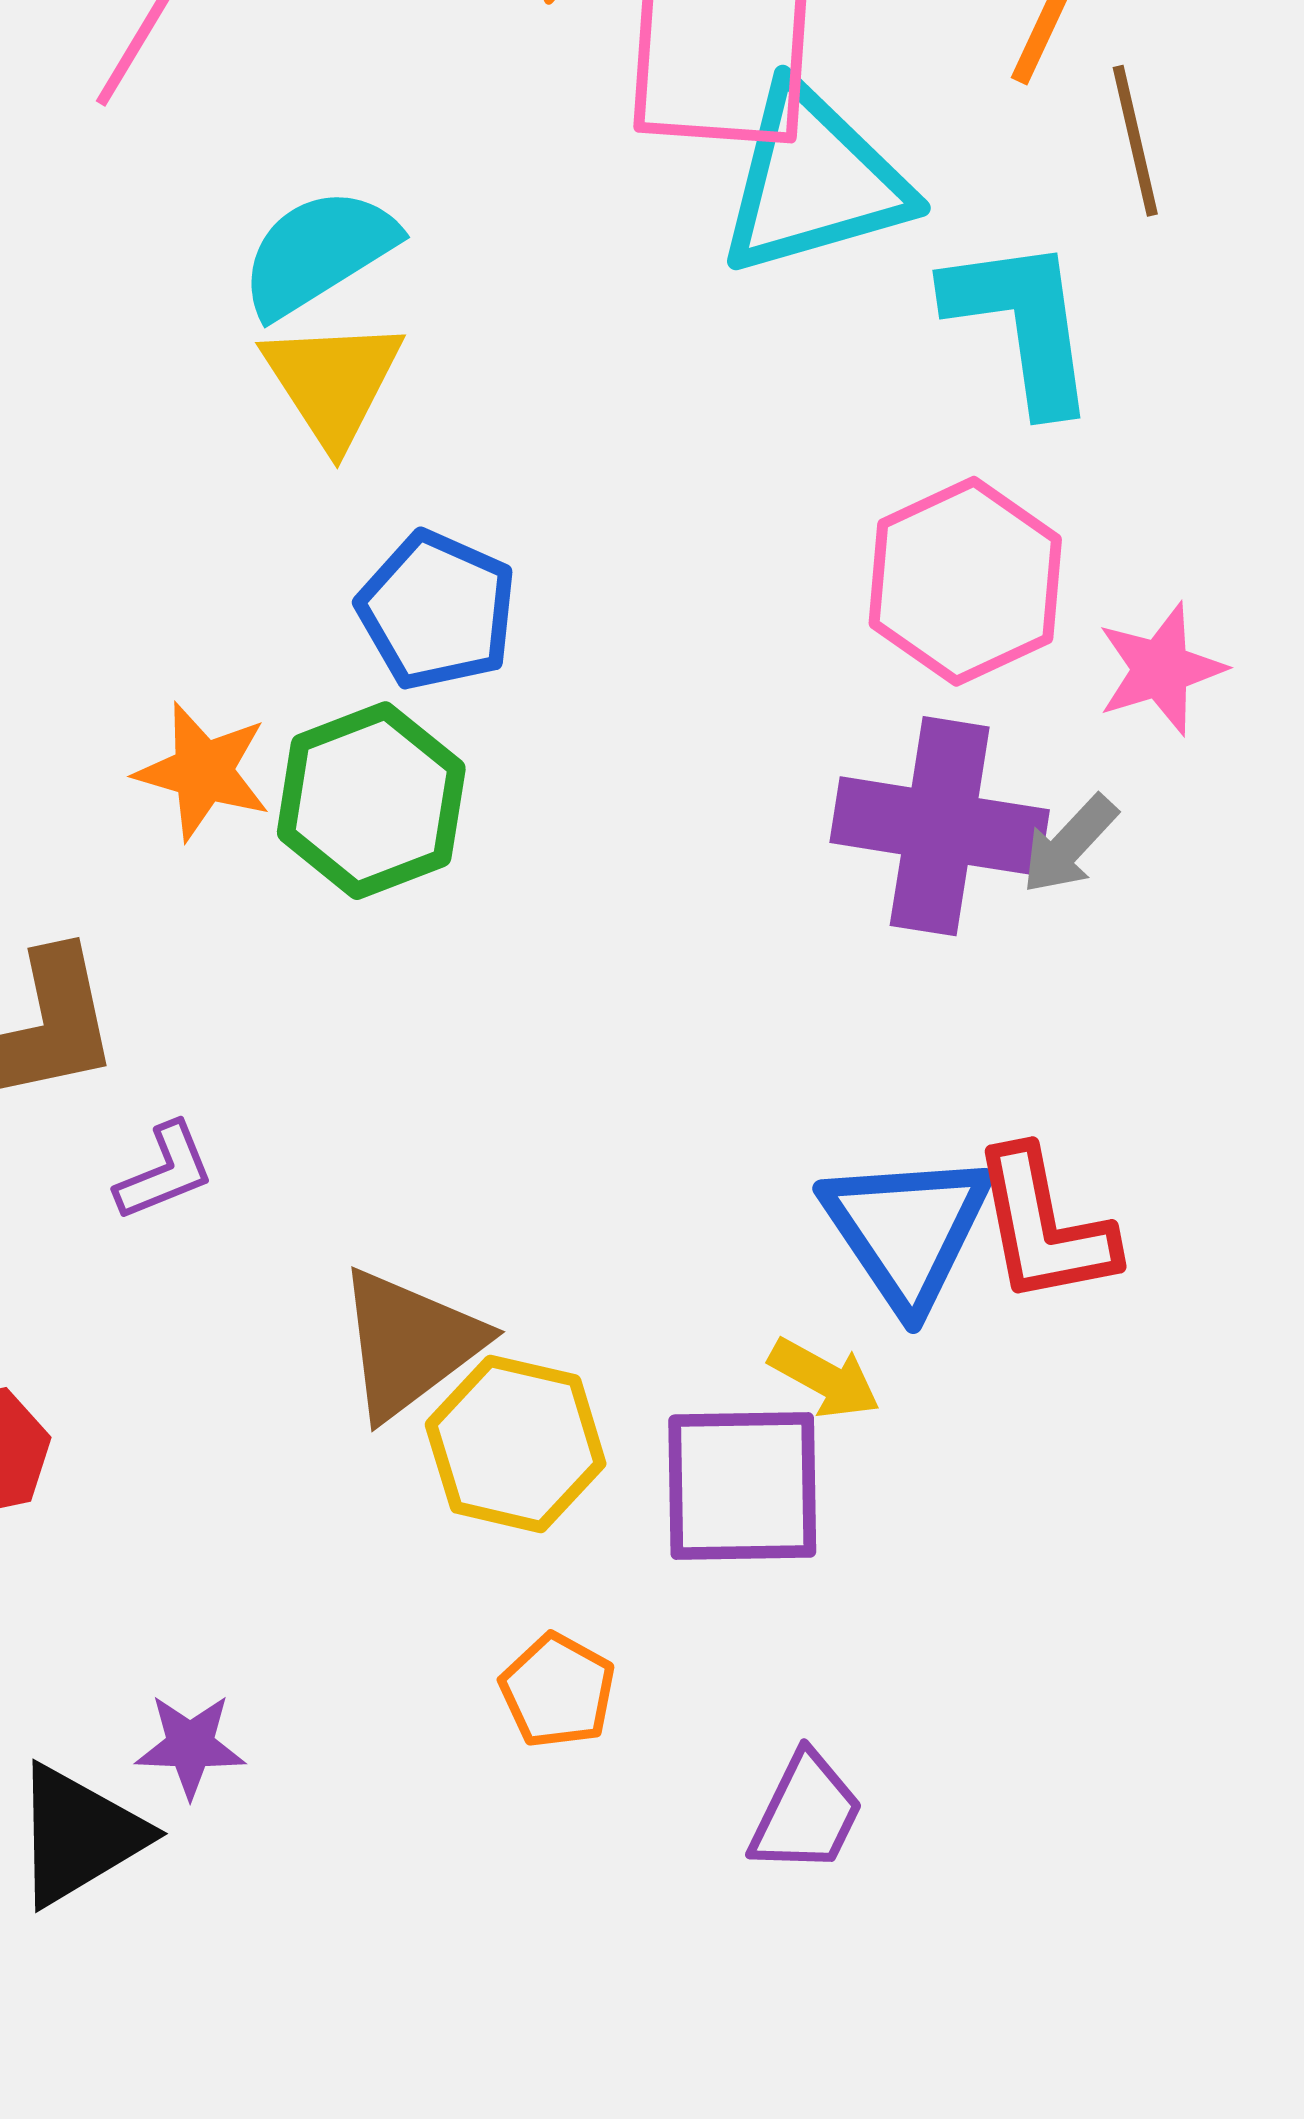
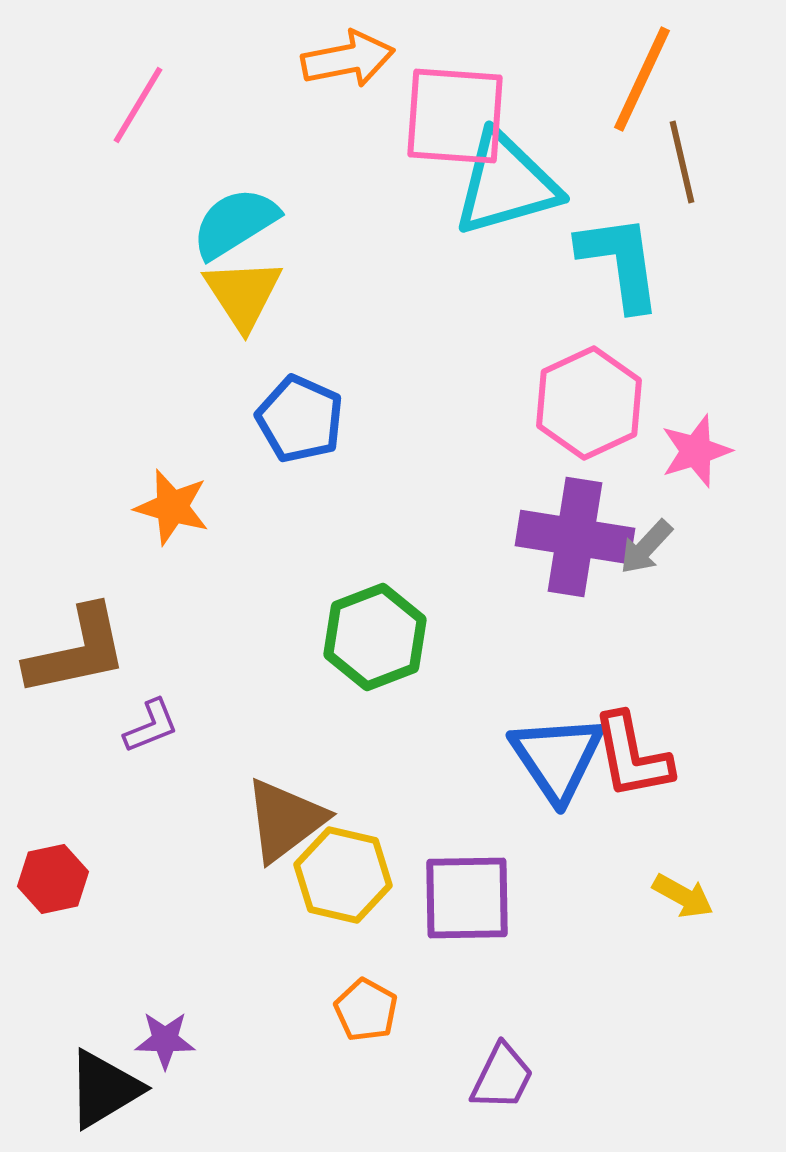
green hexagon: (371, 801) -> (375, 637), moved
yellow arrow: (824, 1378) -> (683, 896), moved

